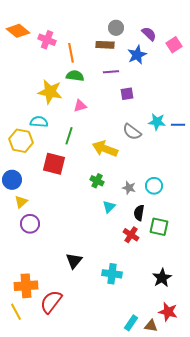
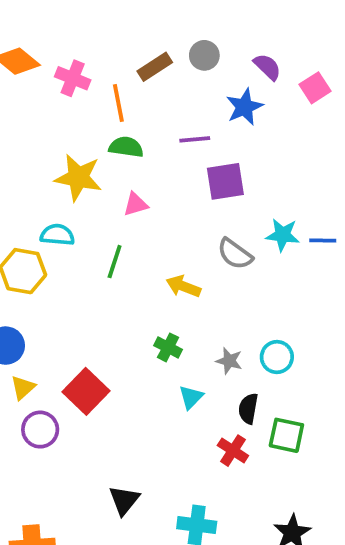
brown rectangle: (105, 45) -> (155, 67), moved, turned -36
purple square: (127, 94) -> (225, 181), size x1.5
yellow arrow: (105, 149) -> (183, 286), size x0.7
red square: (54, 164) -> (86, 391), moved, turned 30

